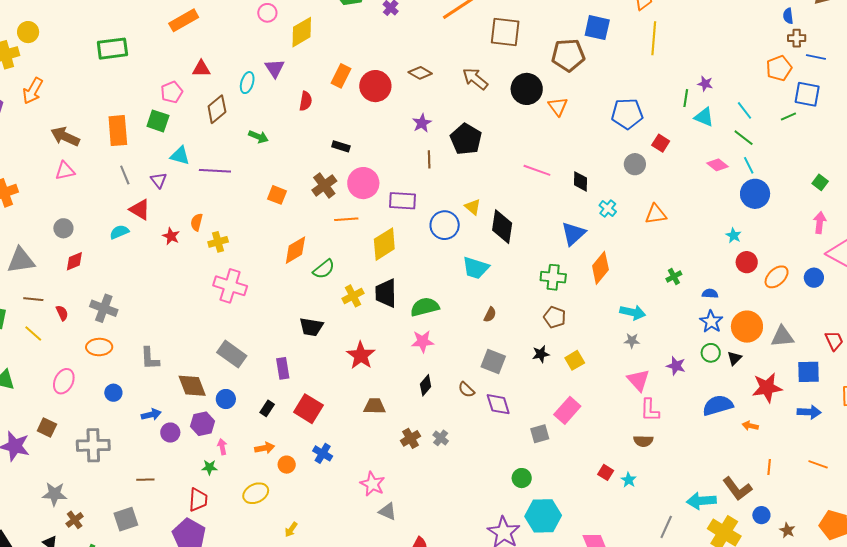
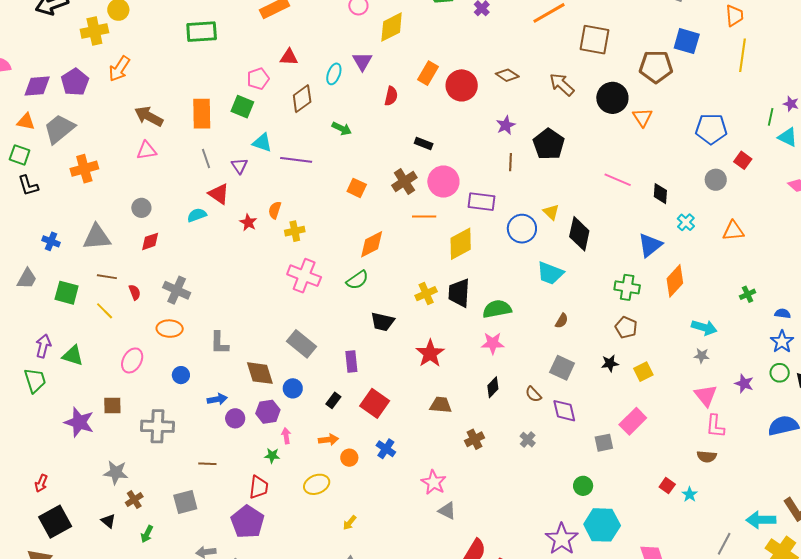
green semicircle: (324, 269) -> (357, 280), moved
brown square: (47, 427) -> (112, 406), turned -30
gray cross: (441, 438) -> (528, 440), moved

